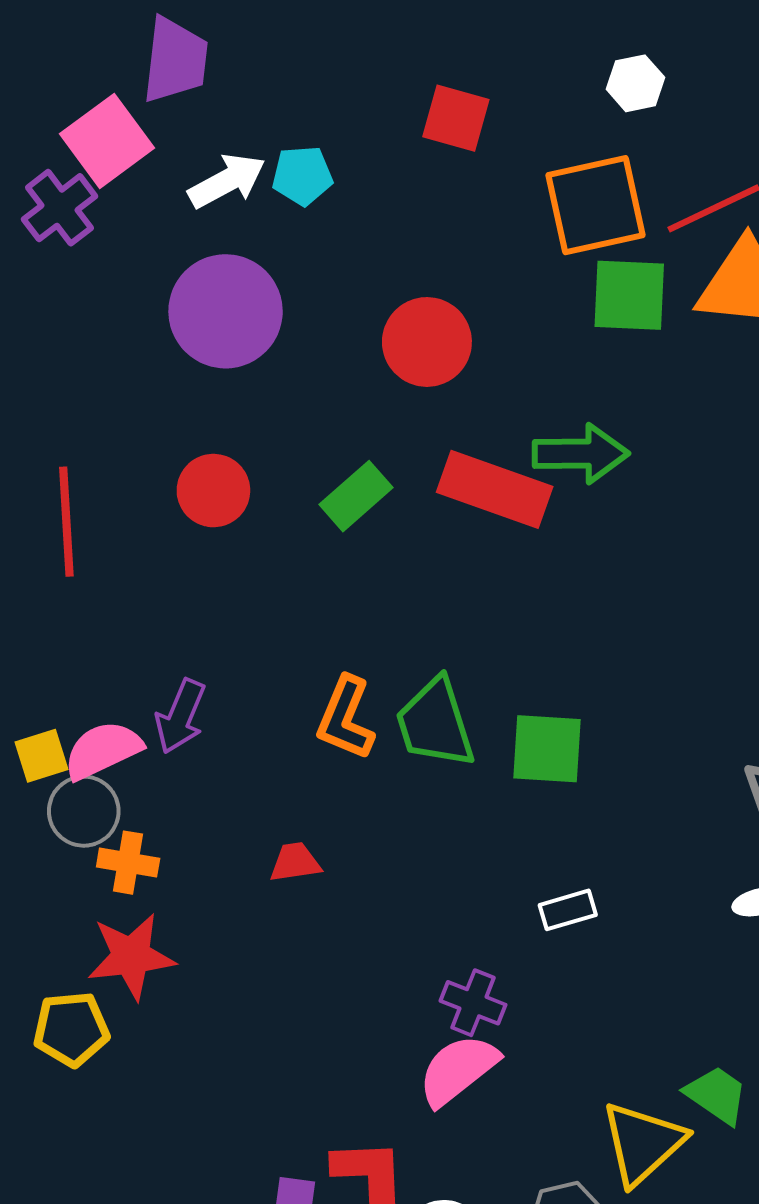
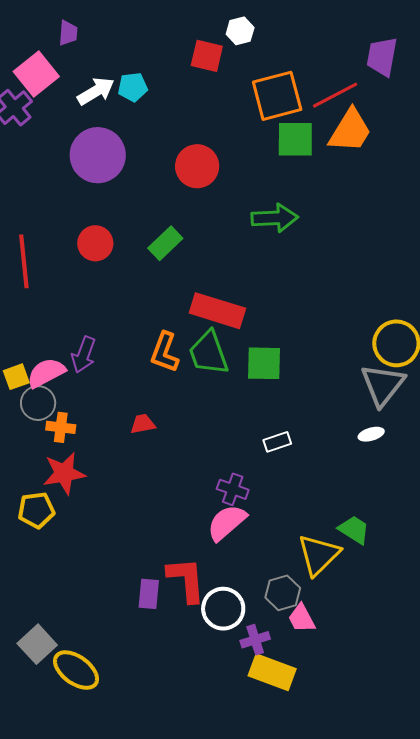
purple trapezoid: (175, 60) -> (68, 33), size x0.6
white hexagon: (635, 83) -> (240, 31), moved
red rectangle: (495, 489) -> (217, 311), moved

